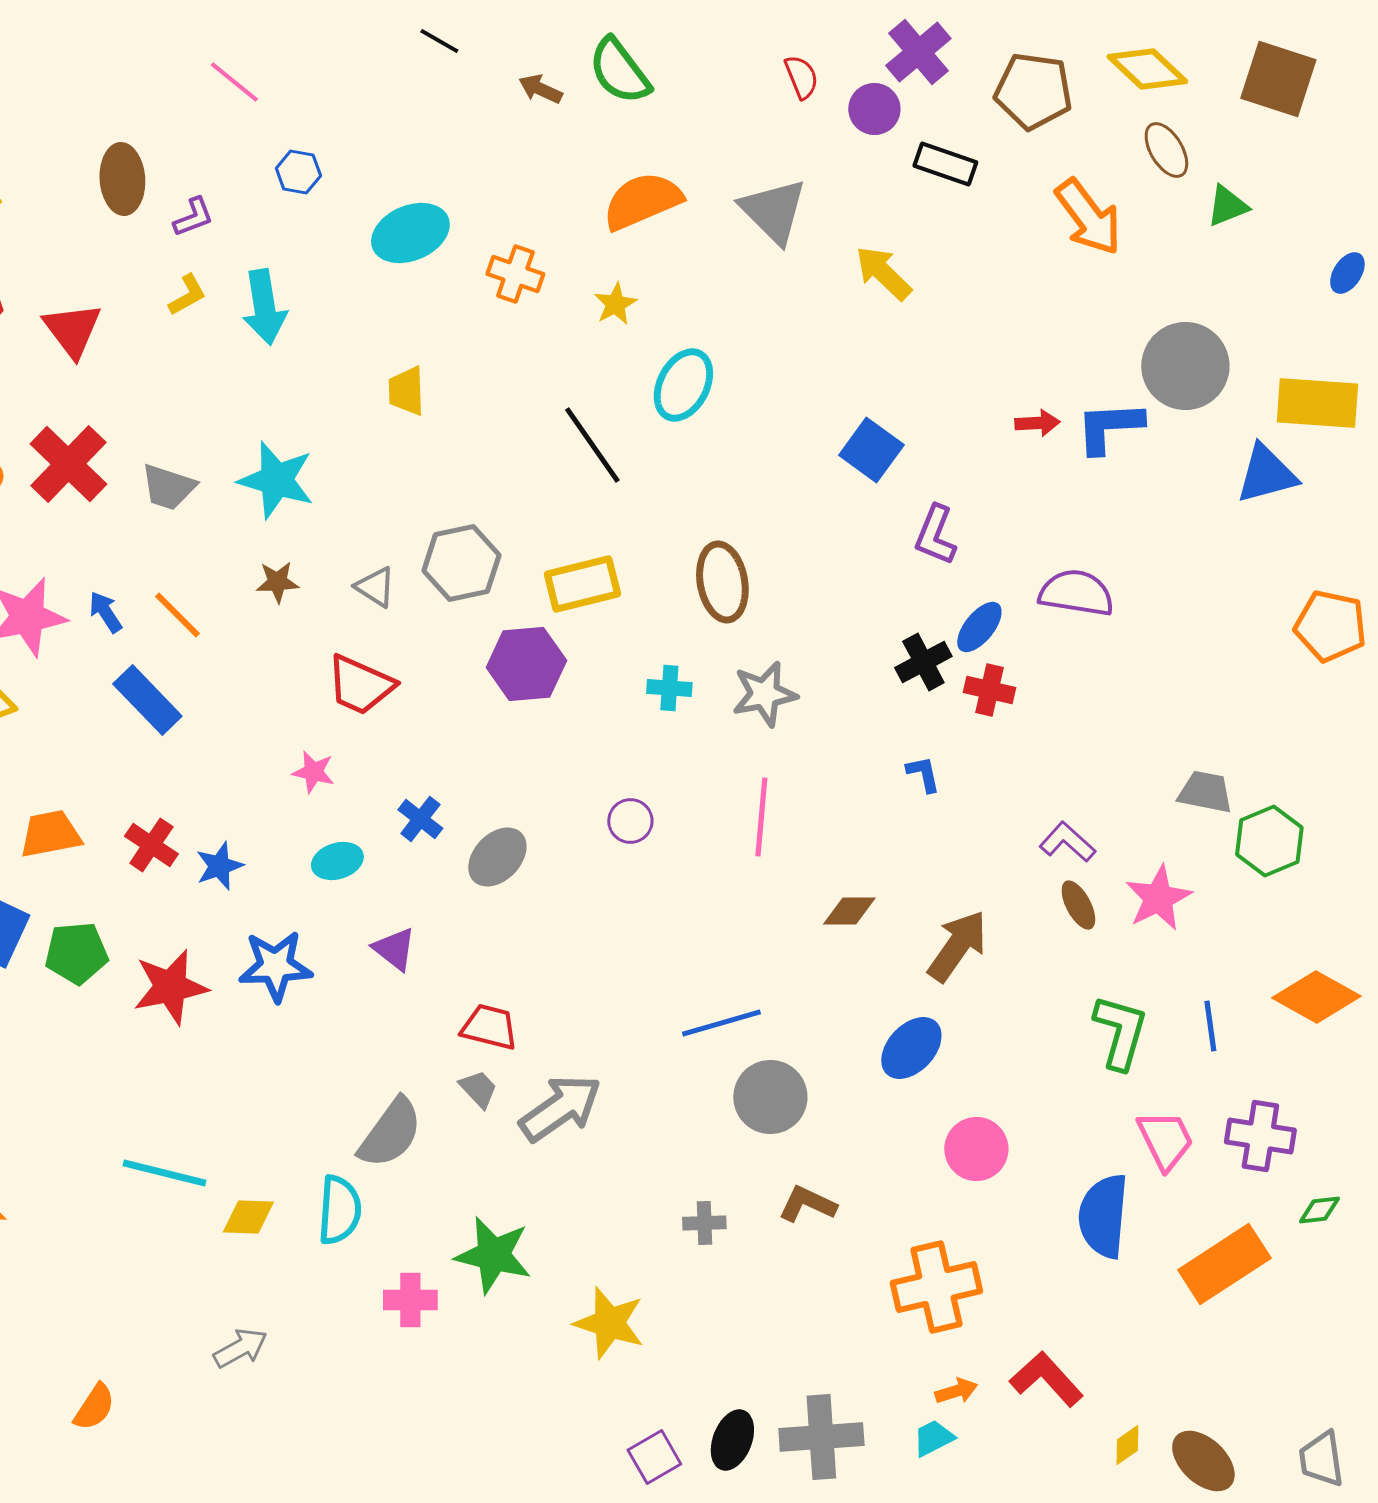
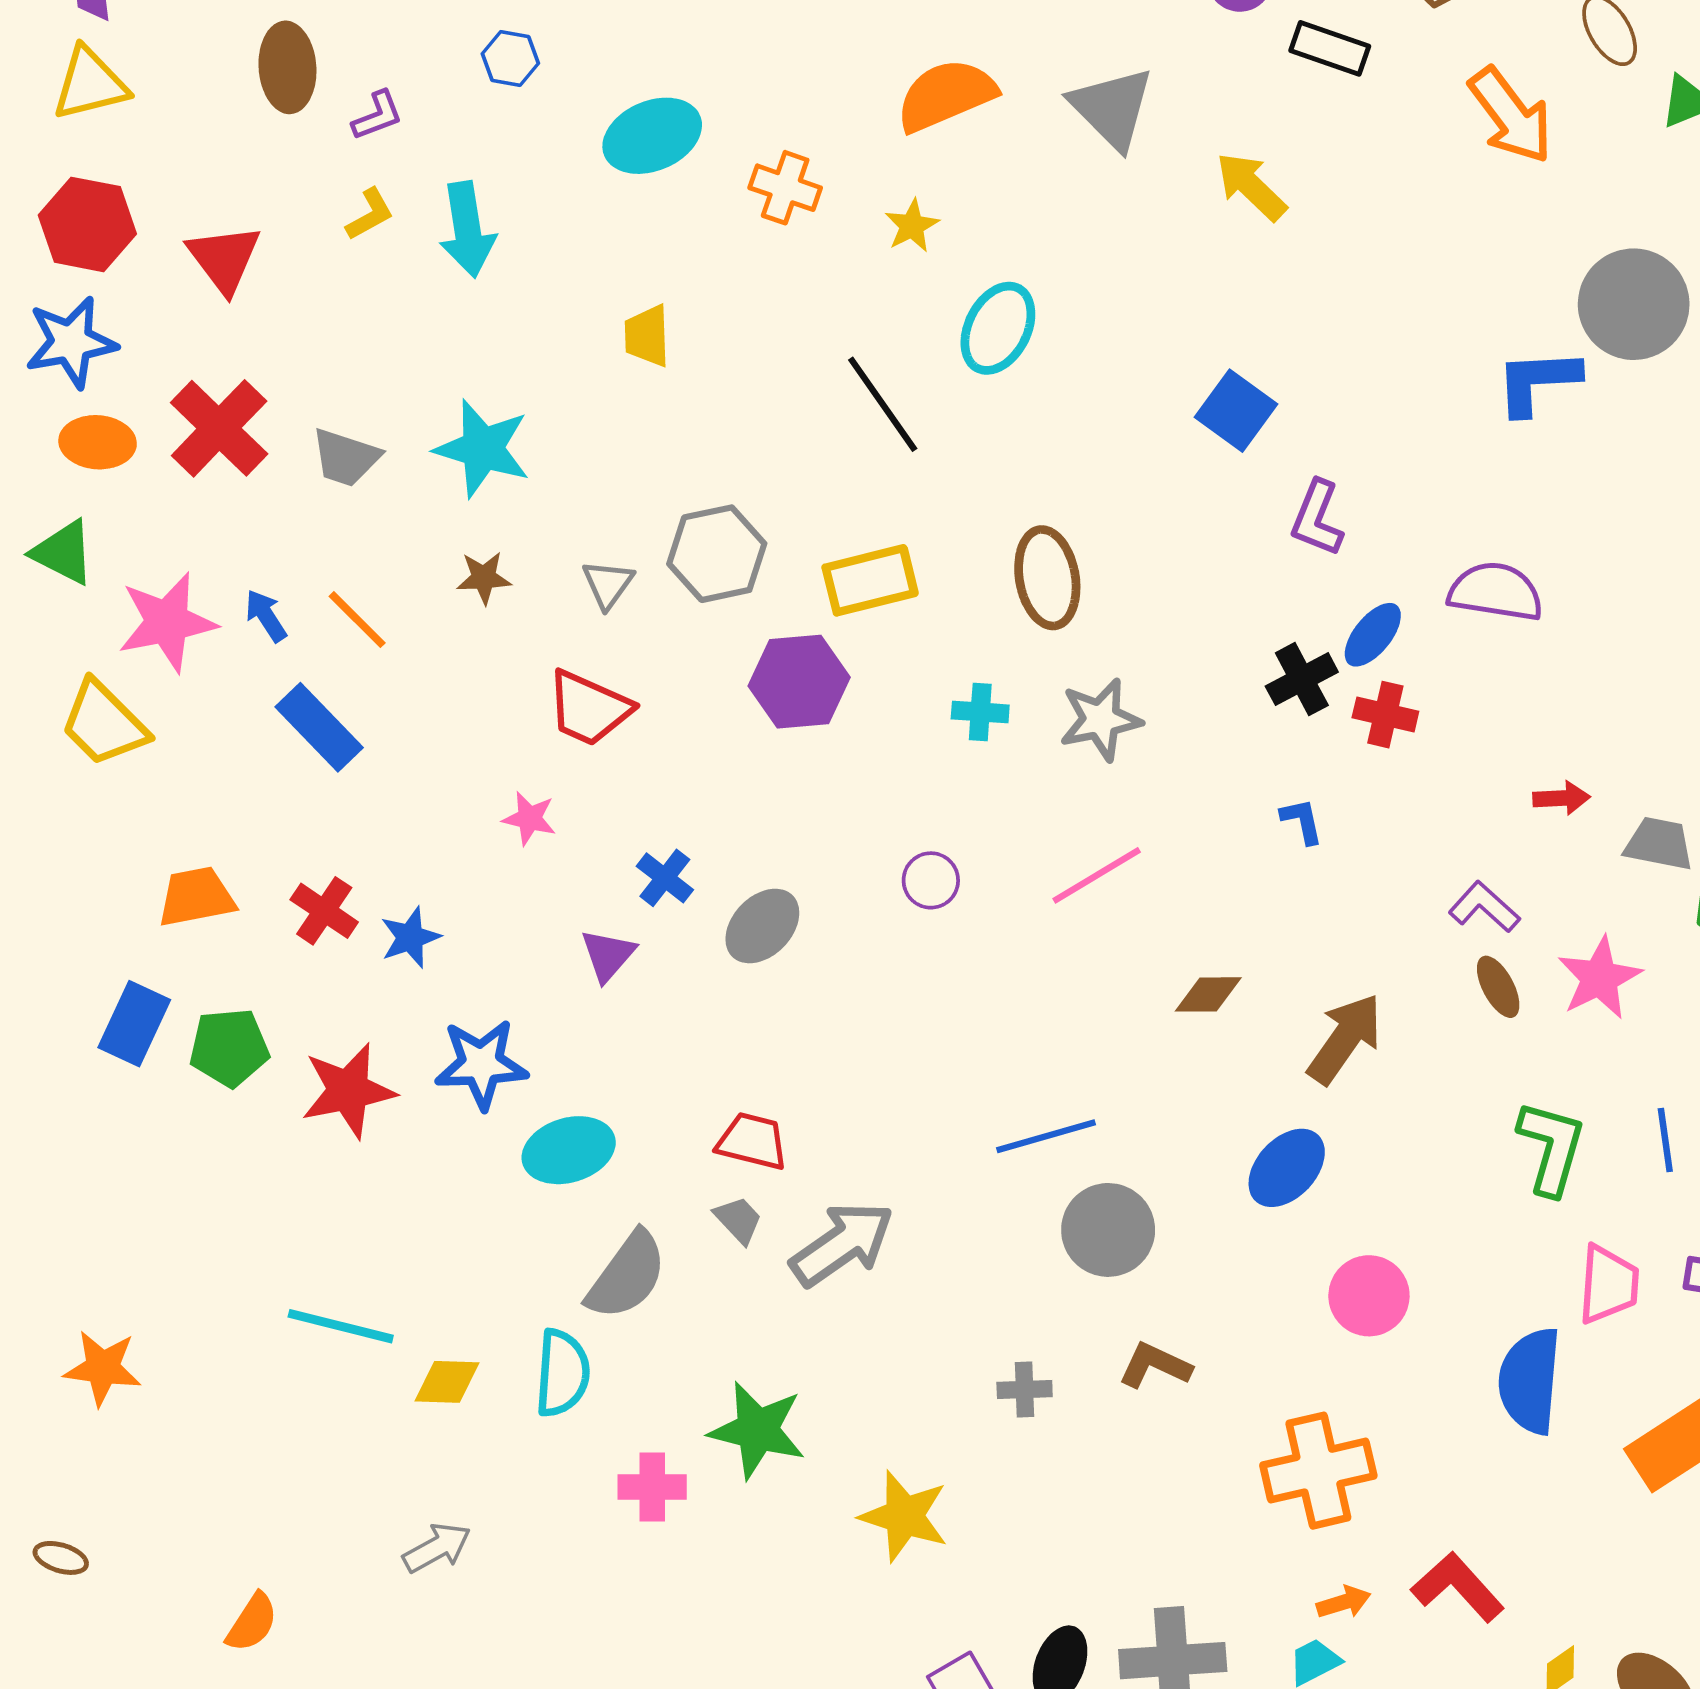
red arrow: (1037, 423) -> (1561, 798), moved
gray triangle: (375, 587) -> (608, 584), turned 33
pink line: (761, 817) -> (1097, 875), turned 54
cyan ellipse: (337, 861) -> (569, 1150), moved, size x1.4
purple triangle: (394, 949) -> (608, 955), moved, turned 33
pink trapezoid: (1165, 1140) -> (1608, 1284), turned 30

